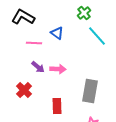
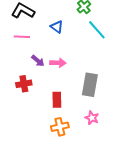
pink line: (34, 43) -> (22, 37), moved
red cross: (24, 90) -> (24, 84), turned 35

